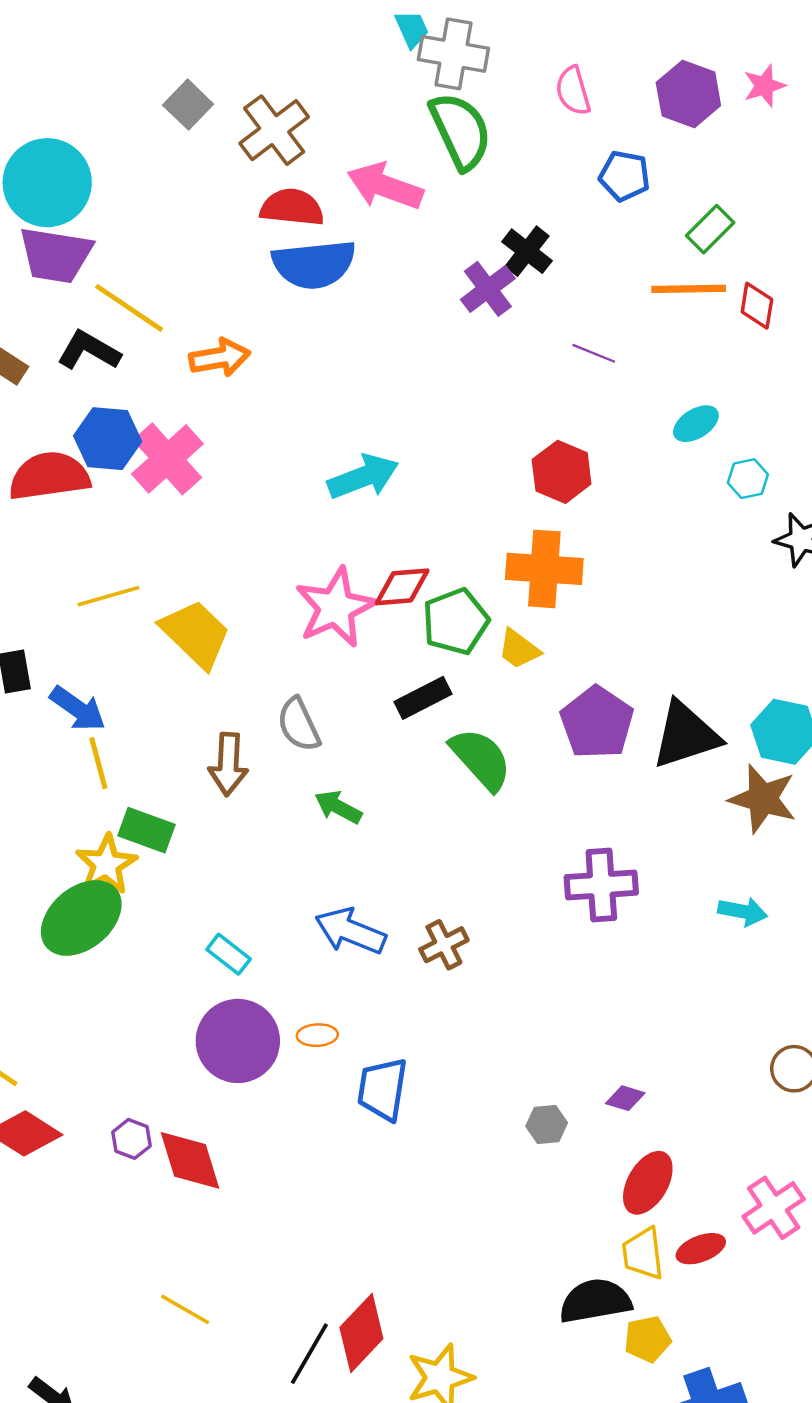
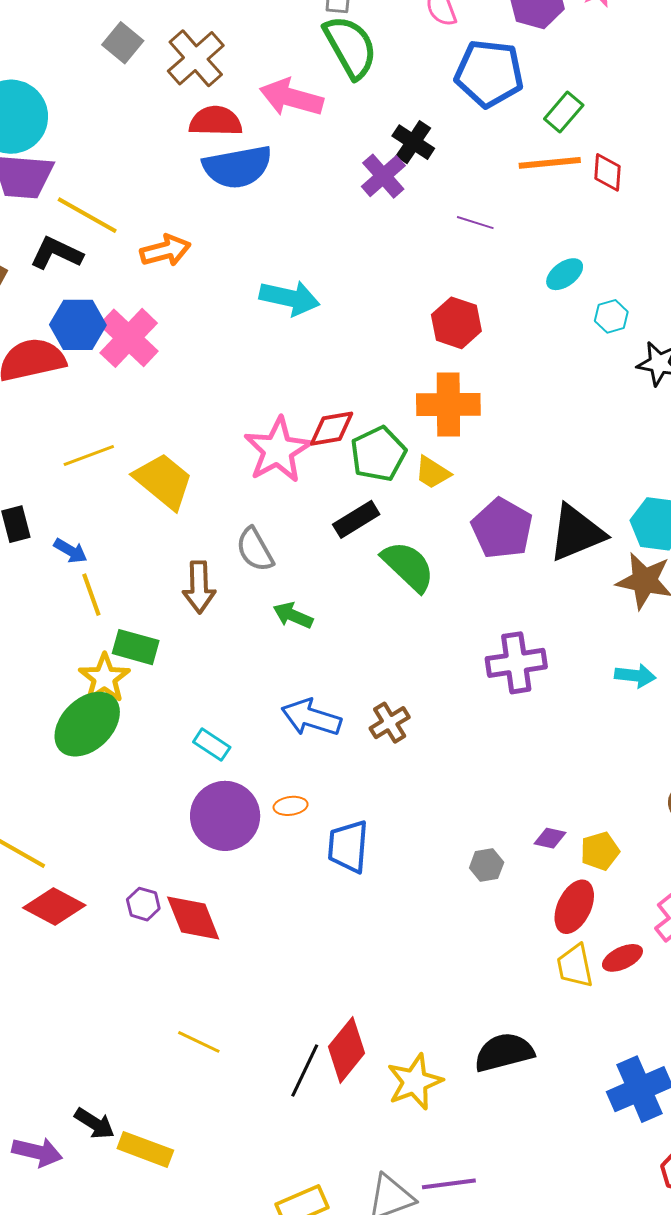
blue pentagon: (625, 176) -> (489, 73), size x1.6
cyan arrow: (363, 477) -> (290, 298), moved, turned 38
blue arrow: (78, 709) -> (71, 551), size x0.7
black semicircle: (595, 1301) -> (504, 1052), moved
yellow pentagon: (647, 1339) -> (600, 851), moved

